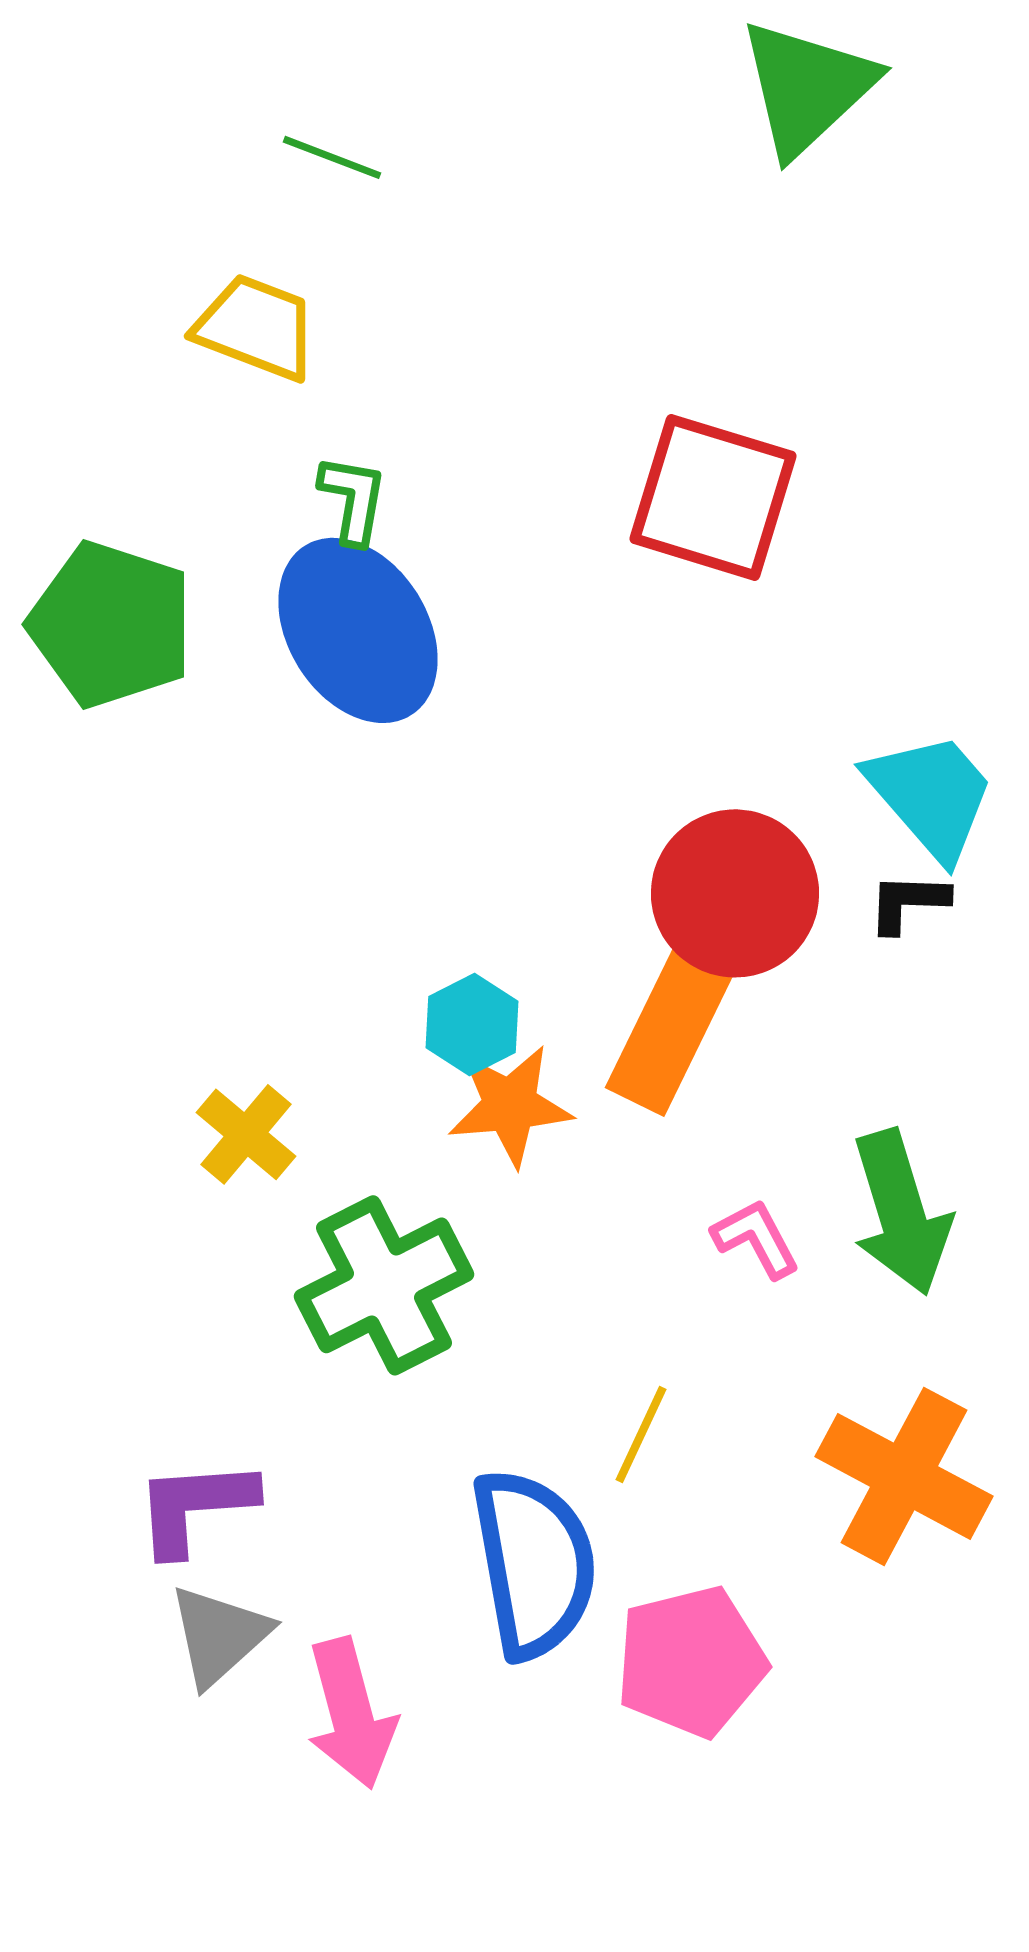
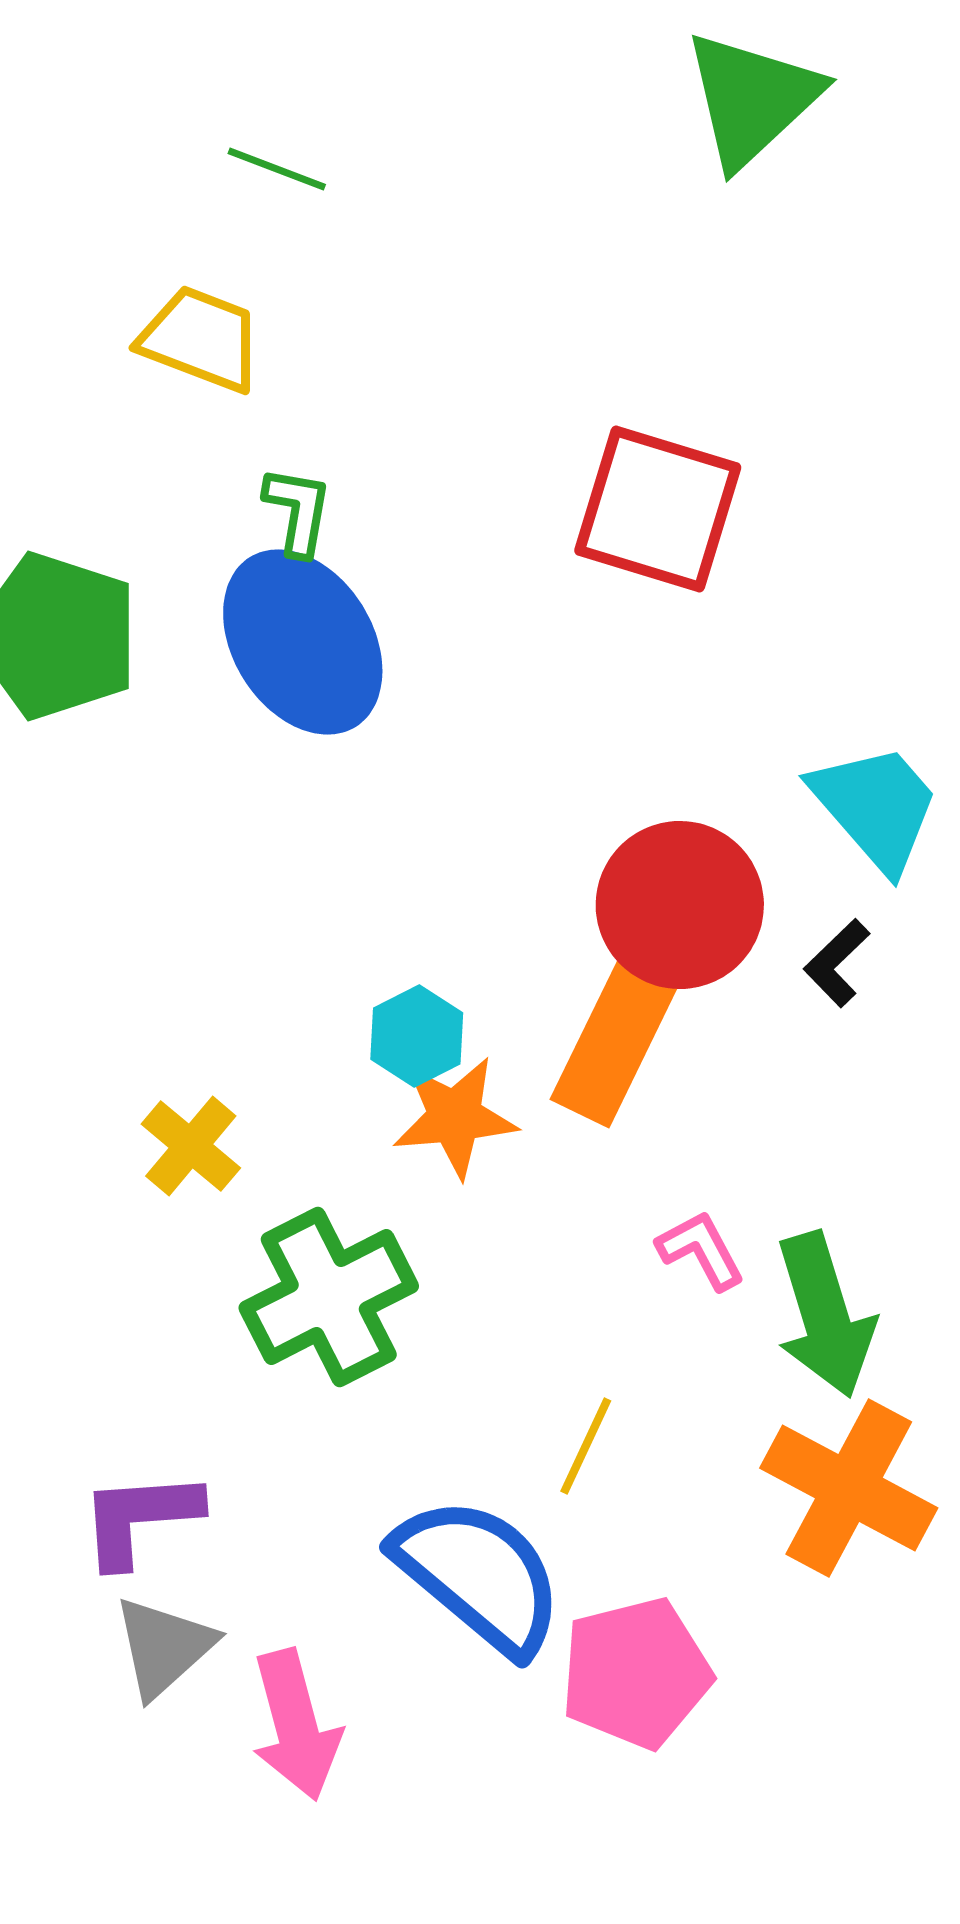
black L-shape: (908, 902) -> (837, 963), moved, turned -46
green arrow: (901, 1212) -> (825, 1315), moved
blue semicircle: (534, 1563) -> (479, 1575), turned -40

